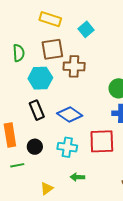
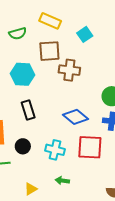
green semicircle: (19, 53) -> (18, 33), moved, turned 72
cyan hexagon: (40, 78) -> (23, 74), moved
blue diamond: (70, 114) -> (75, 117), moved

